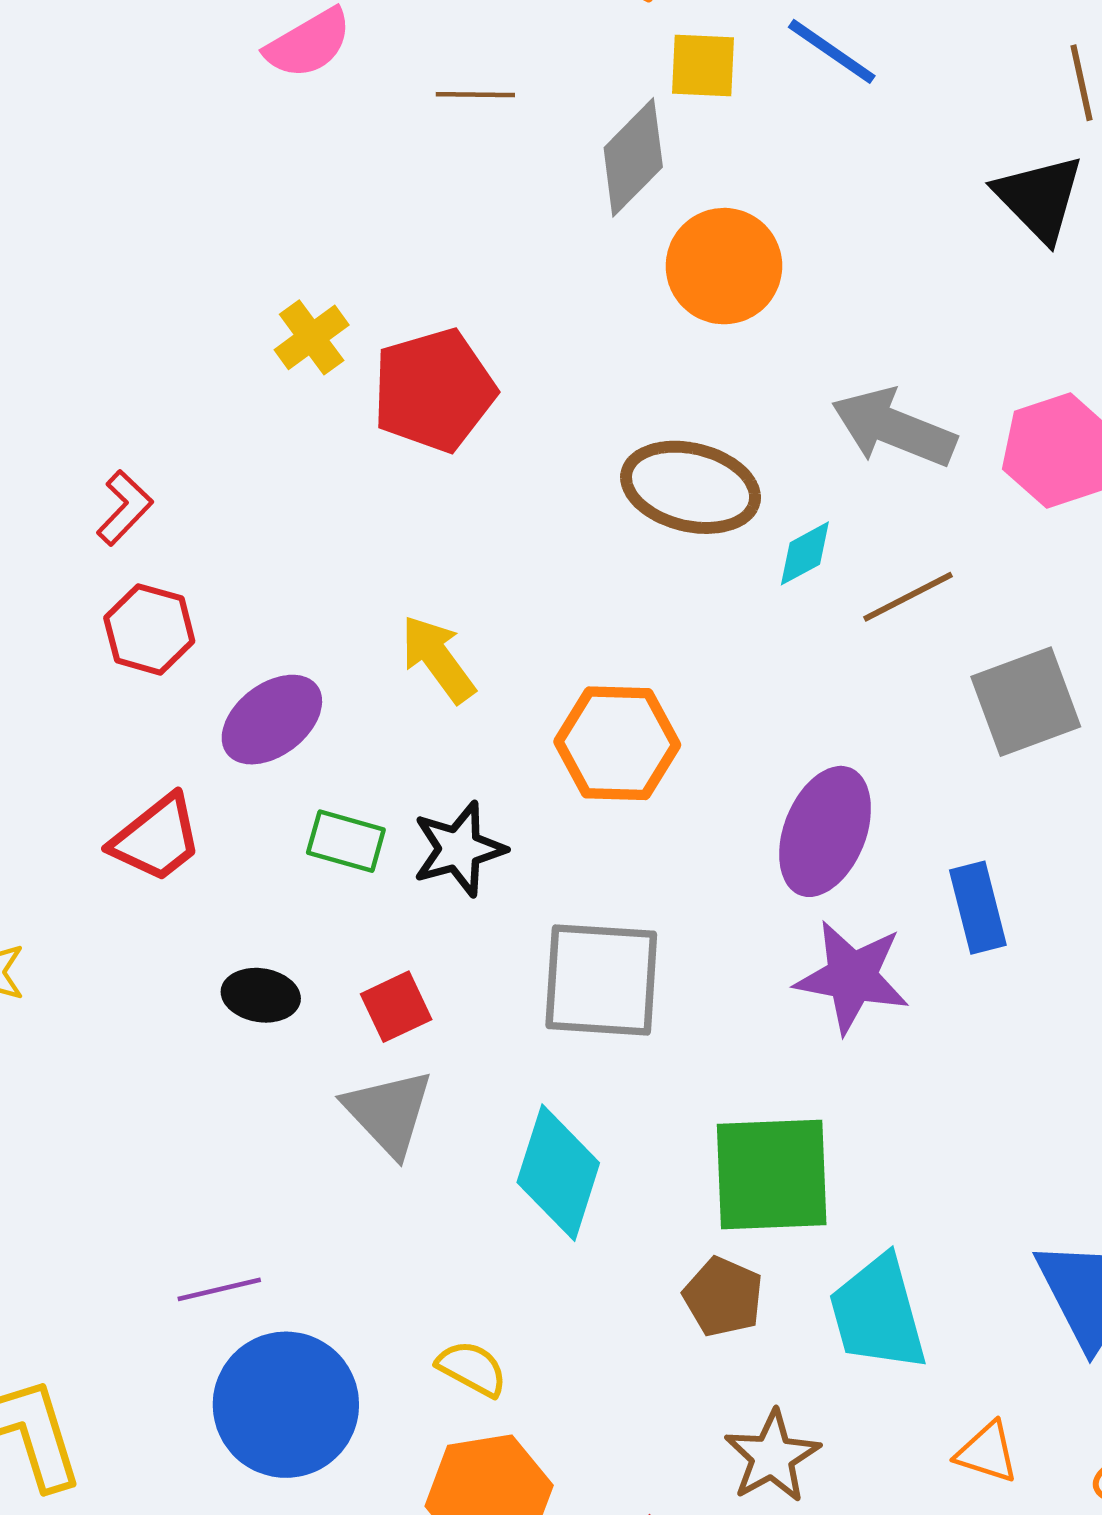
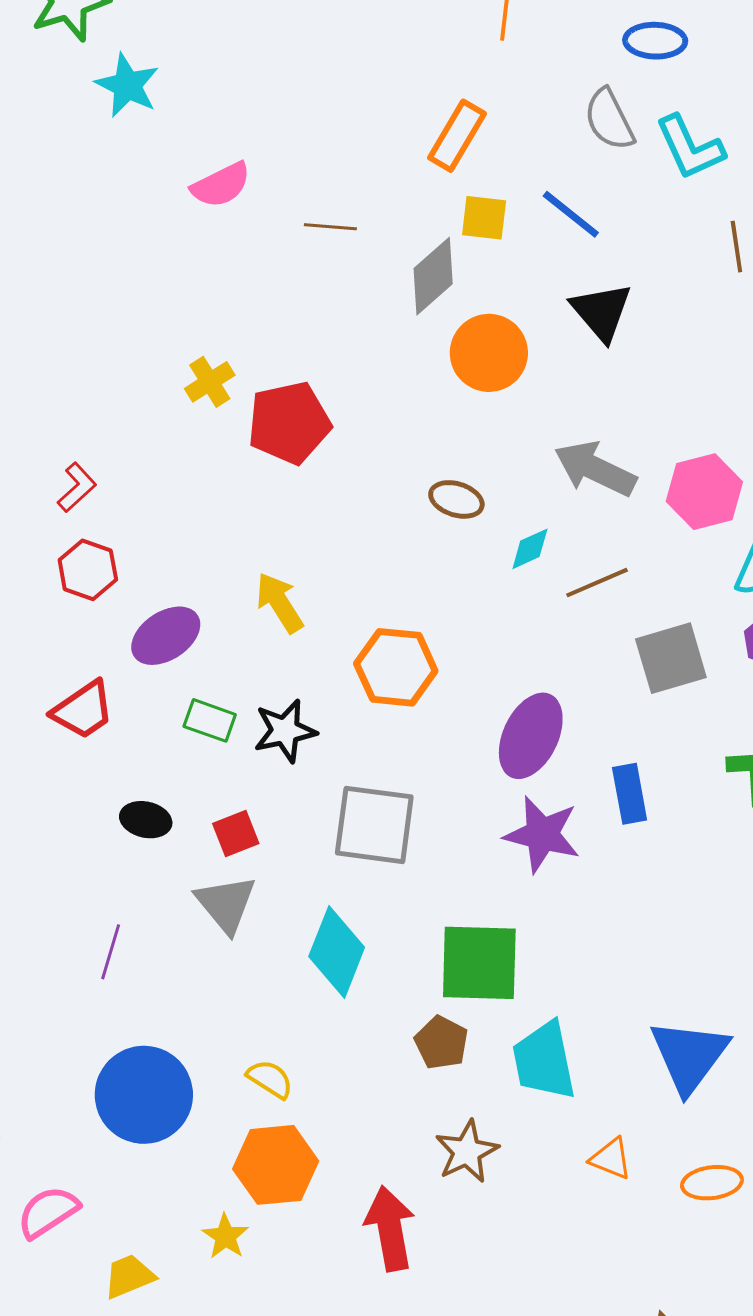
black triangle: (1039, 198) -> (601, 312), moved
brown ellipse: (691, 487) -> (456, 499), size x0.6
purple line: (219, 1289) -> (111, 952), moved, turned -64

